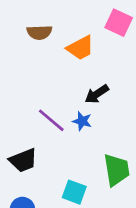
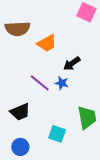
brown semicircle: (39, 32) -> (18, 29), moved, size x1.4
orange trapezoid: (80, 48) -> (47, 43), moved

